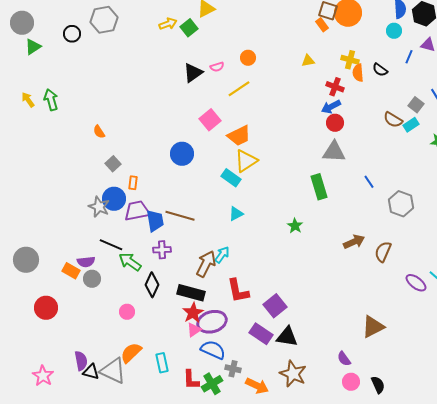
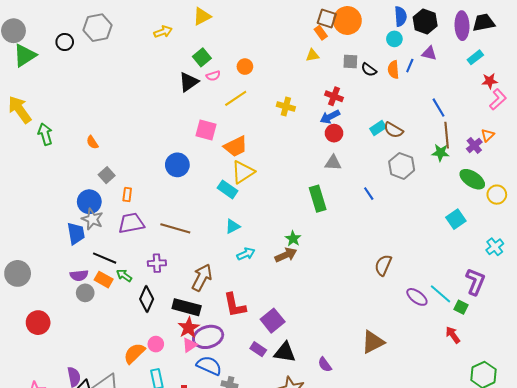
green square: (189, 28) -> (202, 57), moved
green triangle: (33, 47) -> (25, 55), size x1.4
yellow cross: (350, 60) -> (286, 106), moved
yellow triangle: (308, 61) -> (312, 55), moved
black semicircle: (380, 70) -> (369, 70), moved
orange semicircle: (358, 73) -> (393, 70), moved
yellow arrow: (28, 100) -> (20, 110), size x1.8
green arrow: (51, 100) -> (45, 134), moved
gray square: (416, 105) -> (350, 61), moved, turned -35
pink square: (210, 120) -> (206, 130), turned -35
cyan rectangle: (411, 125) -> (378, 128), moved
gray triangle: (334, 152) -> (333, 163), size x0.7
blue circle: (114, 199) -> (89, 202), moved
gray hexagon: (401, 204) -> (402, 166), moved
blue trapezoid: (155, 221) -> (76, 233), moved
brown arrow: (354, 242) -> (286, 255), moved
cyan arrow: (222, 255) -> (246, 254), moved, turned 30
green arrow: (130, 262) -> (124, 275), size x0.7
orange rectangle: (71, 271) -> (104, 280), moved
pink circle: (127, 312) -> (156, 344), moved
purple rectangle: (261, 334) -> (258, 349), size x0.7
orange semicircle: (131, 353) -> (134, 353), moved
purple semicircle: (344, 359) -> (325, 365), moved

